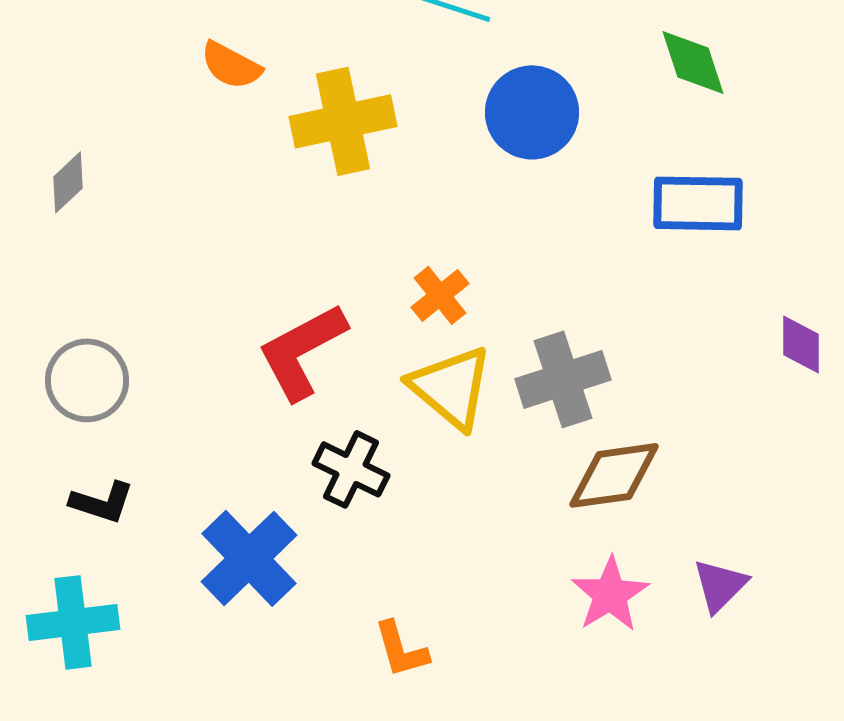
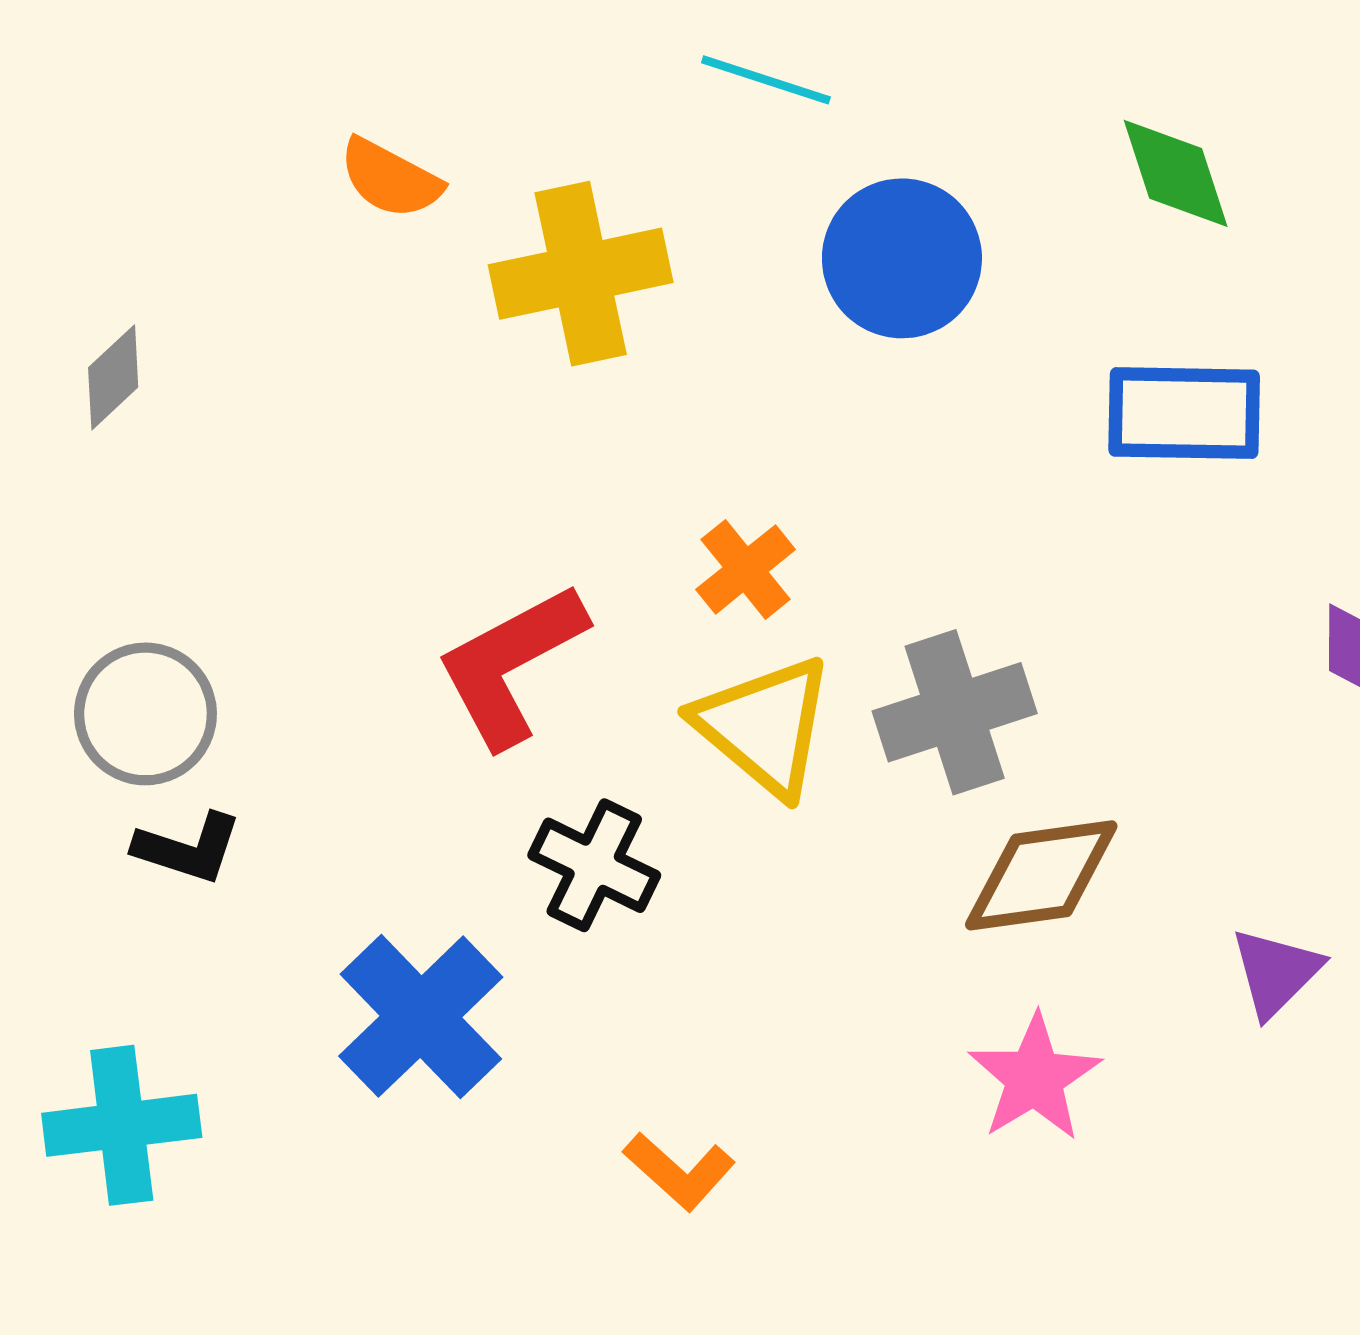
black L-shape: (102, 502) -> (188, 848), moved
purple triangle: (720, 585) -> (1276, 972), moved
orange L-shape: (401, 649) -> (679, 1171), turned -32

